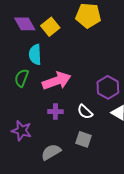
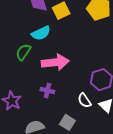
cyan semicircle: (35, 55) -> (41, 33), turned -126
white semicircle: (85, 112) -> (84, 100), moved

